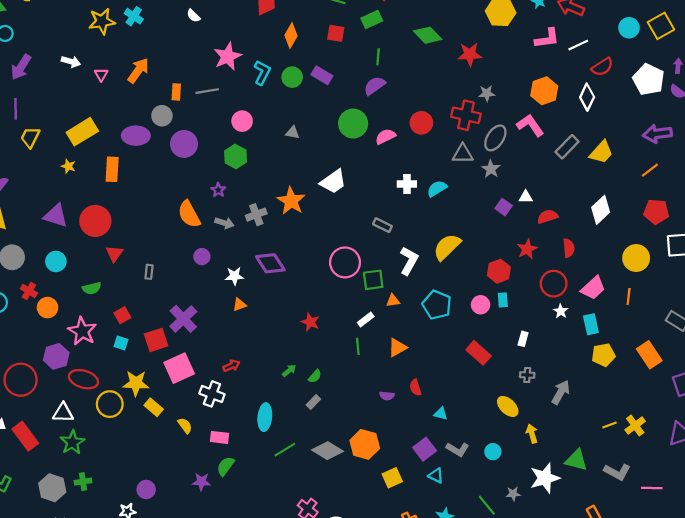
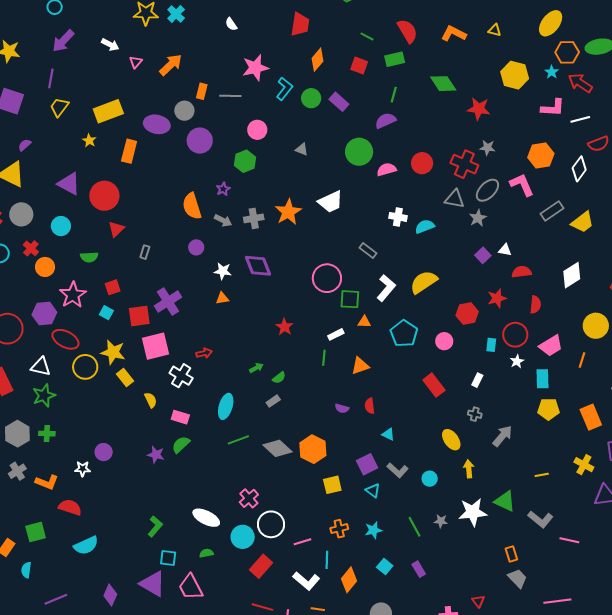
cyan rectangle: (503, 300) -> (491, 345), moved
yellow cross: (635, 426) -> (584, 465), moved, turned -36

